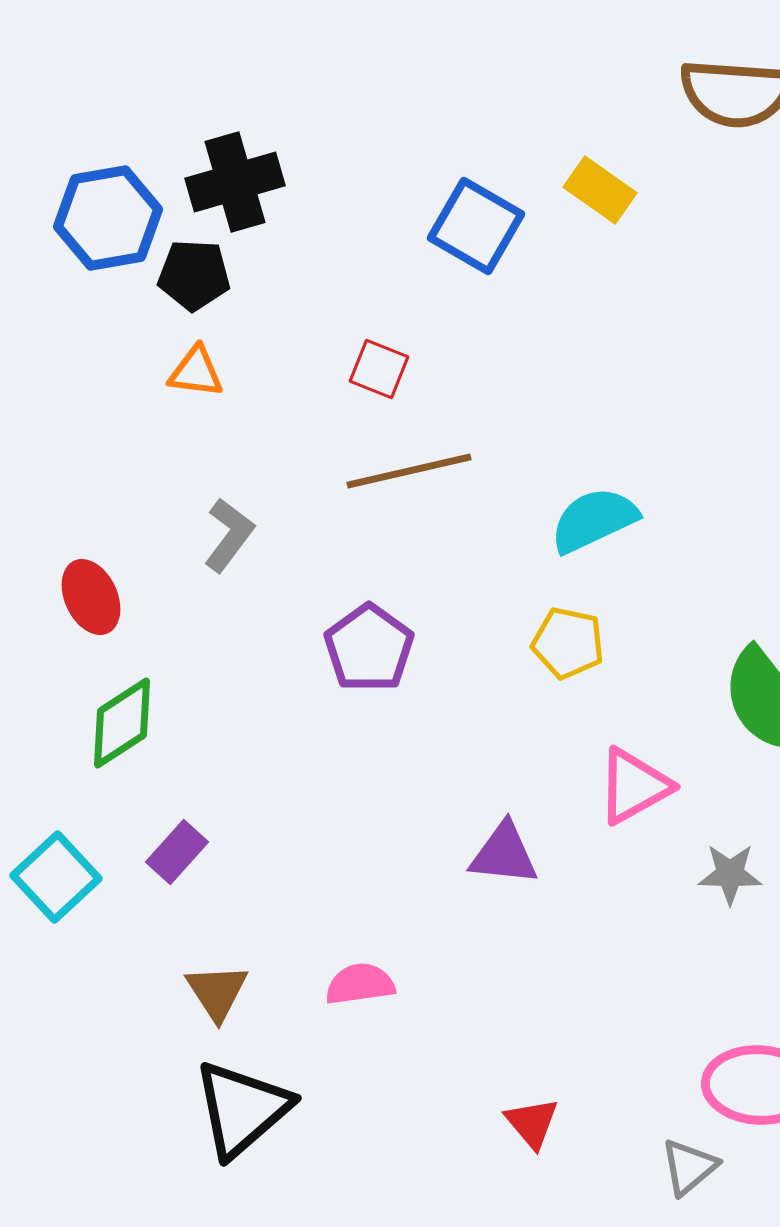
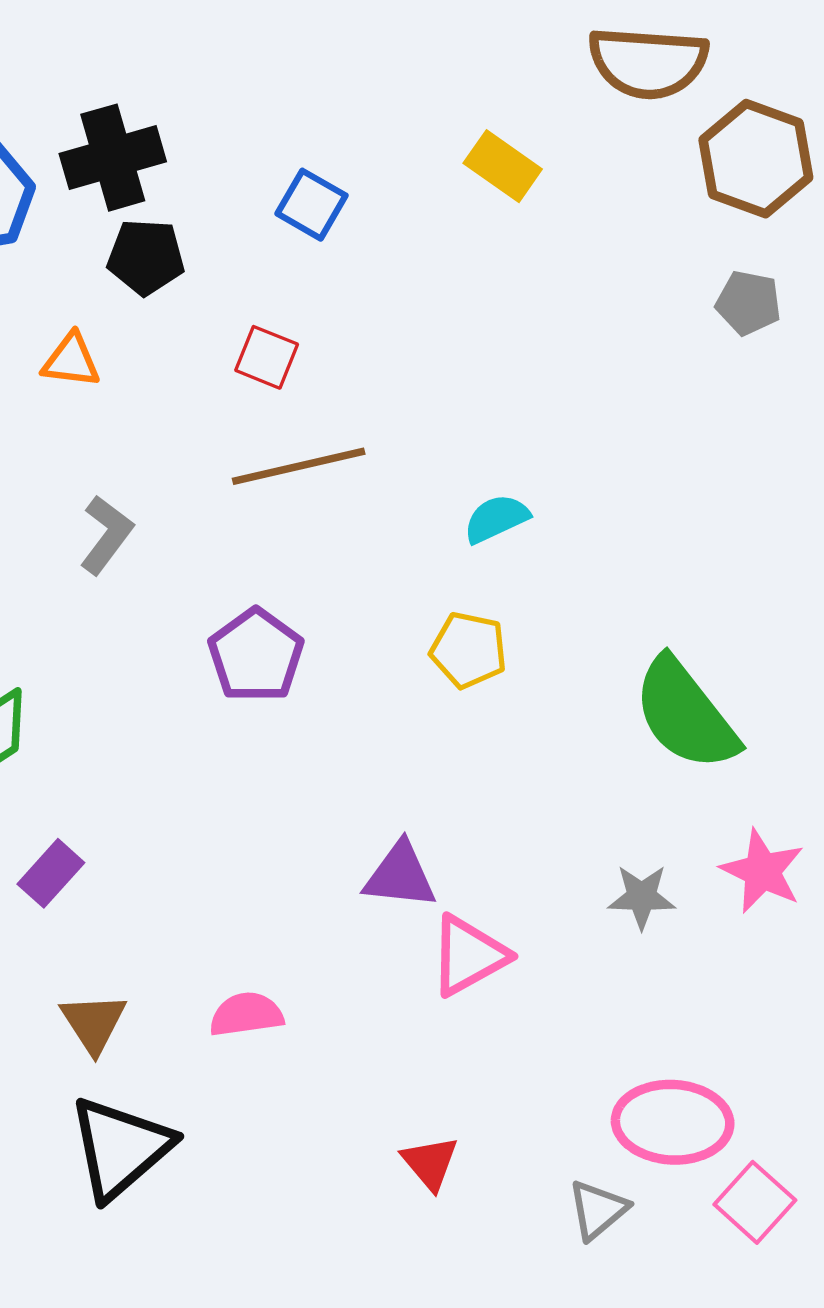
blue square: (476, 226) -> (311, 205), moved, size x0.7
black pentagon: (194, 275) -> (146, 257), moved
cyan semicircle: (594, 520) -> (496, 519), size x0.7
pink triangle: (634, 786) -> (469, 956), moved

